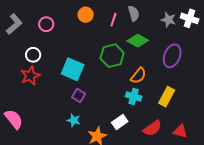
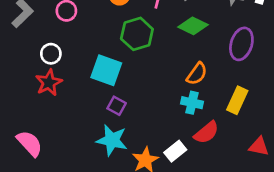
green hexagon: (112, 56) -> (137, 34), moved
cyan star: (74, 120) -> (112, 140), size x1.6
white rectangle: (120, 122) -> (175, 151), moved
red semicircle: (152, 128) -> (206, 133), moved

